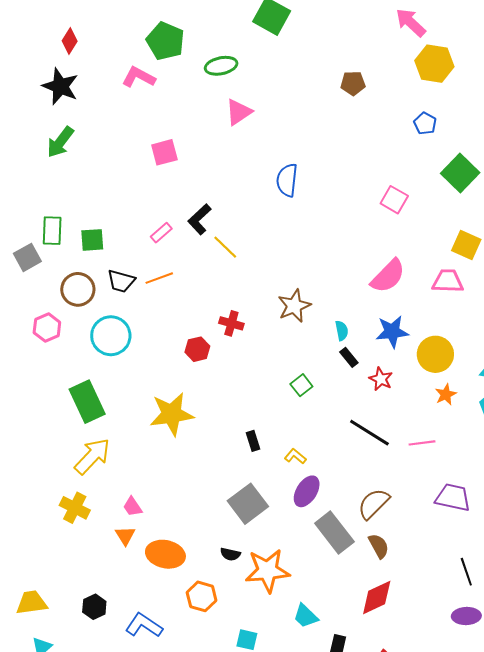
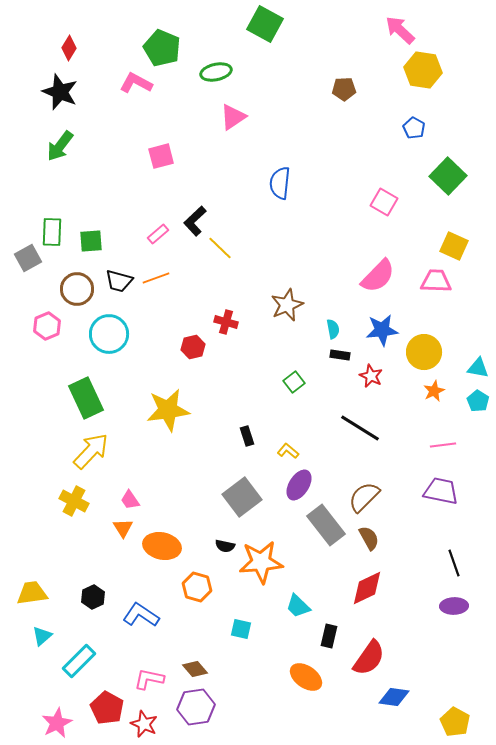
black rectangle: (349, 357) -> (340, 355), turned -42
pink line: (422, 443) -> (443, 445), moved

